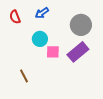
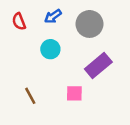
gray circle: (81, 25) -> (89, 24), moved
pink square: (53, 52) -> (74, 93), moved

